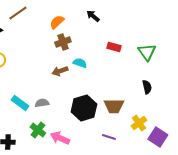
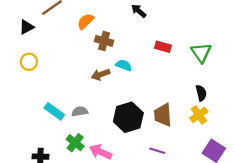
orange semicircle: (57, 22) -> (86, 21), moved
brown cross: (63, 42) -> (104, 41), turned 35
brown trapezoid: (114, 106) -> (163, 115), turned 85
yellow cross: (139, 123) -> (199, 115), moved

